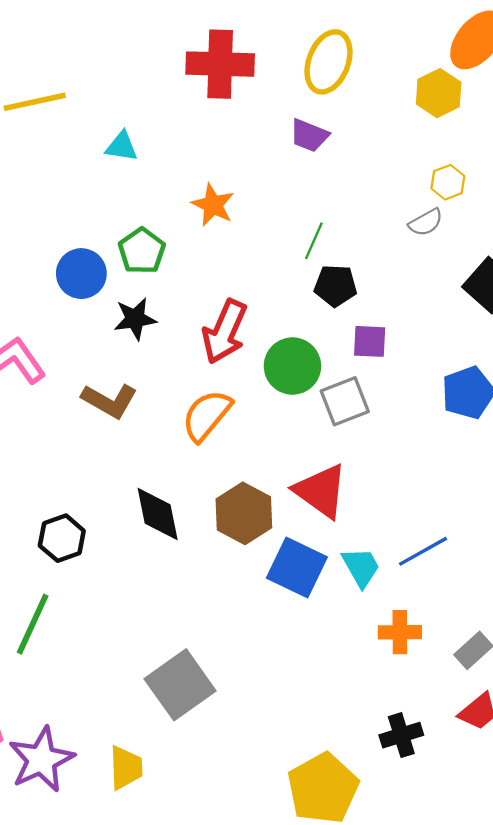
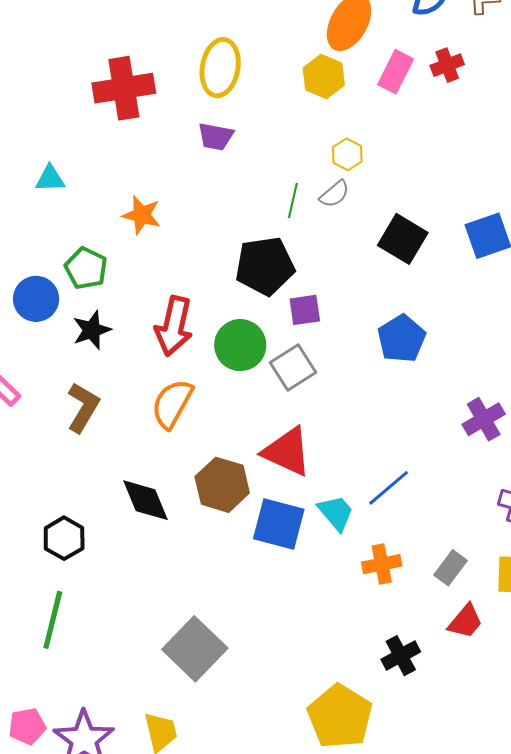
green line: (314, 241) -> (293, 201), moved
black pentagon: (336, 286) -> (265, 266), size x1.5
brown L-shape: (110, 401) -> (83, 407), turned -78

